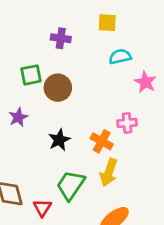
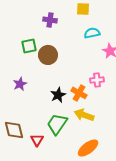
purple star: (18, 117) -> (20, 84), moved
black star: (59, 140) -> (58, 95), moved
yellow arrow: (109, 172) -> (84, 115), turned 90

